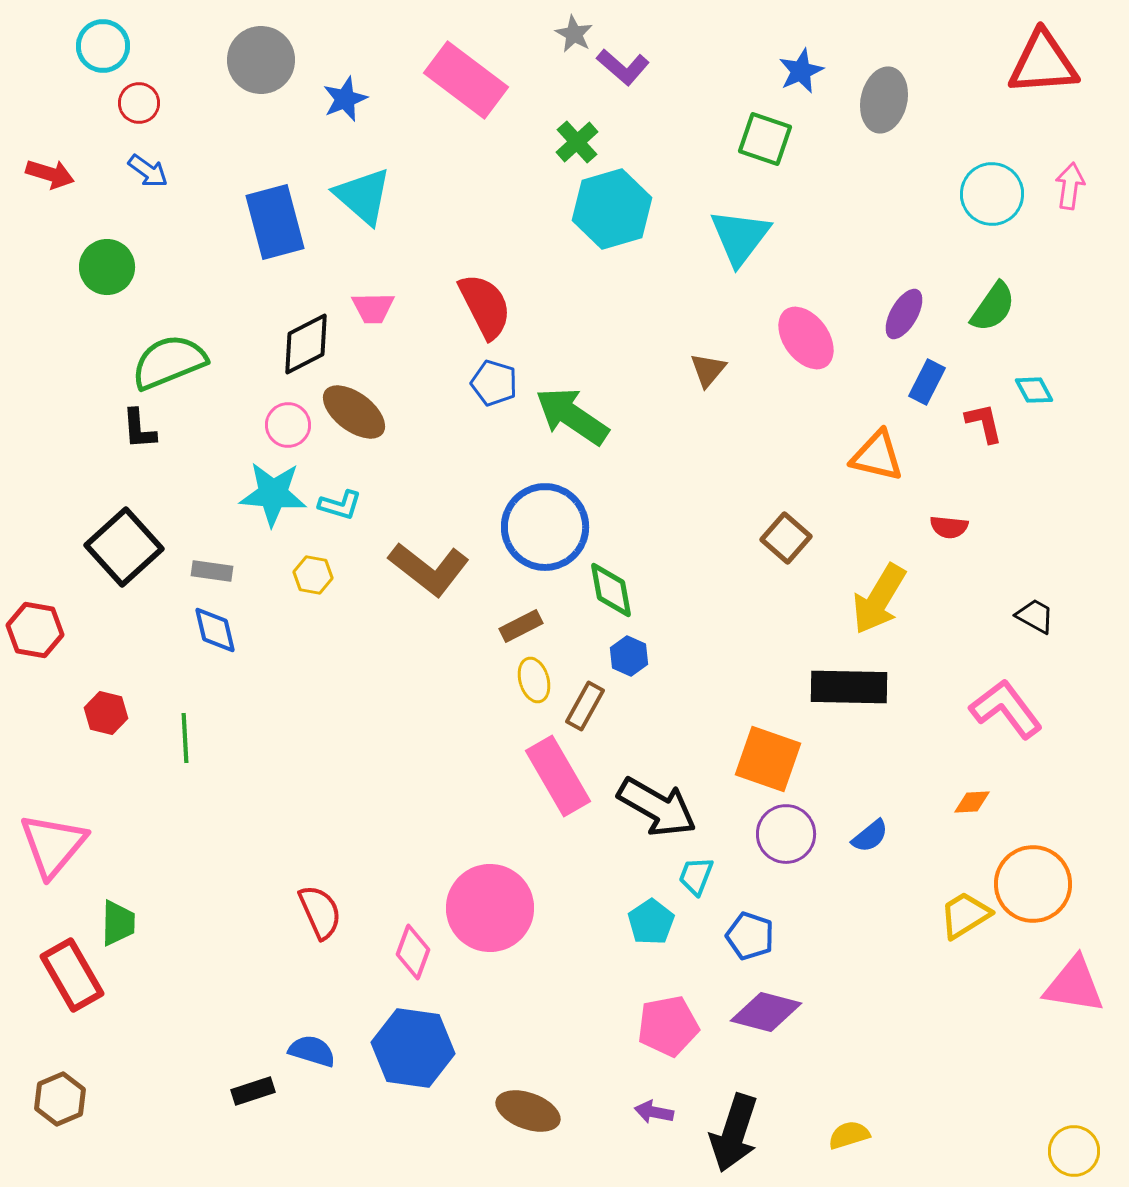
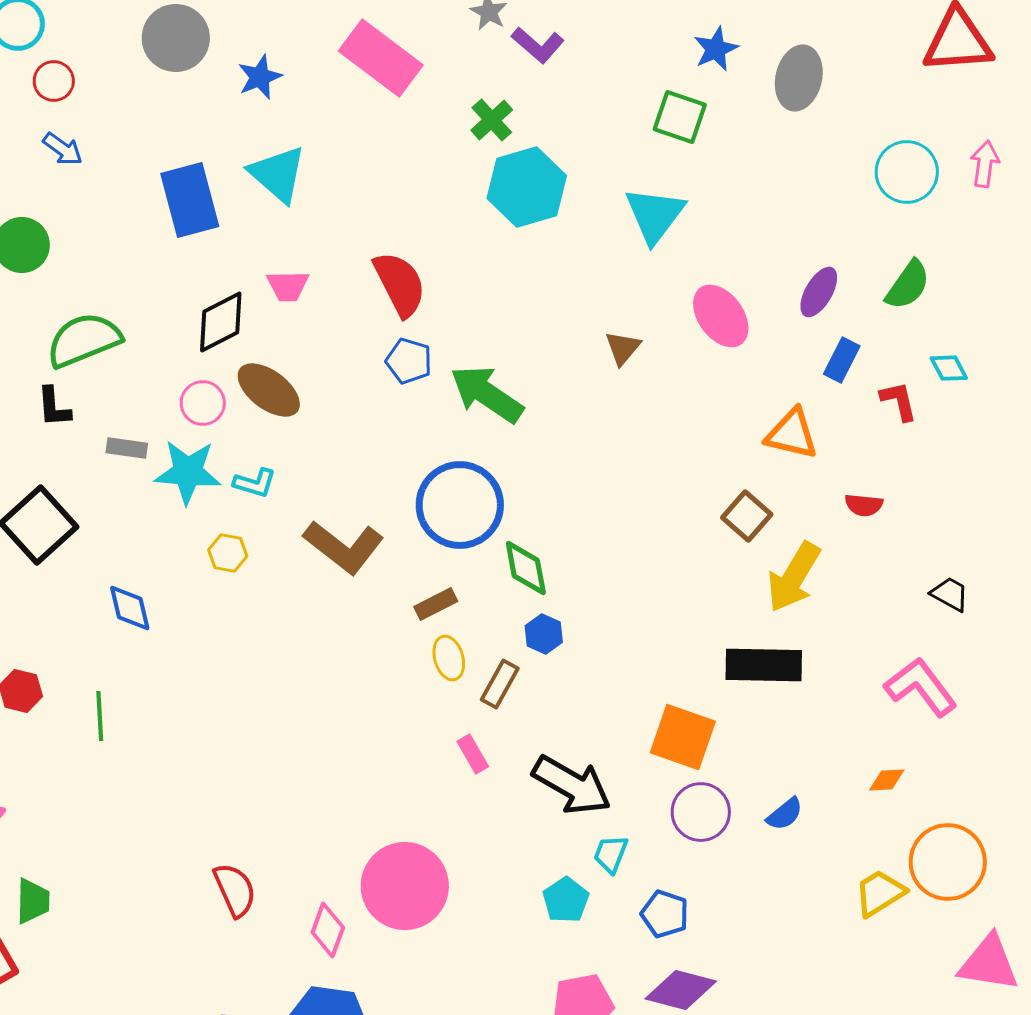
brown square: (786, 538) -> (747, 516), moved
gray rectangle: (212, 571) -> (127, 448), moved
pink rectangle: (558, 776) -> (473, 754), size x0.5

